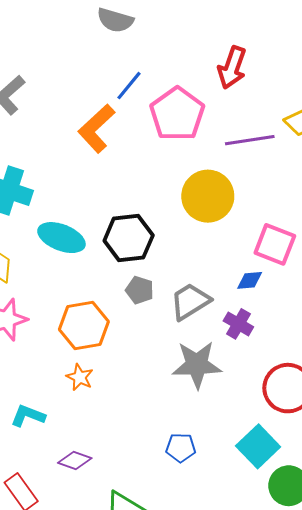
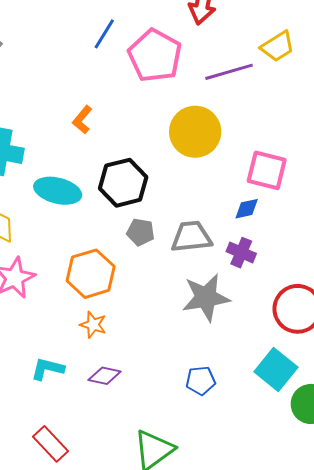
orange L-shape: (96, 129) -> (82, 120), moved, size x0.6
gray trapezoid: (190, 301) -> (191, 237), turned 33
purple diamond: (75, 461) -> (105, 376), moved

